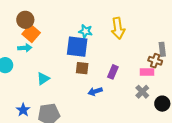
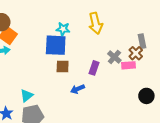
brown cross: (155, 61) -> (136, 53), turned 32
cyan triangle: (43, 79) -> (27, 95), moved
gray cross: (142, 92) -> (114, 57), moved

